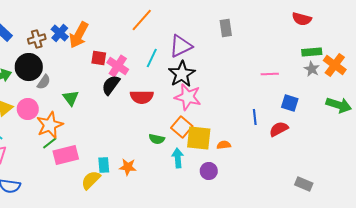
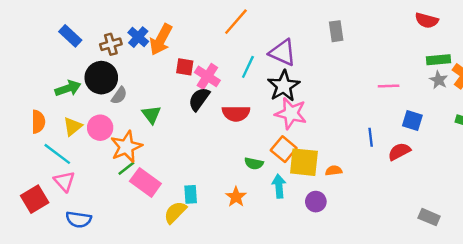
purple triangle: (181, 46) -> (282, 53), turned 50
pink rectangle: (66, 155) -> (145, 182), turned 50
orange star: (128, 167) -> (236, 197), moved, turned 30

